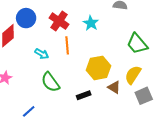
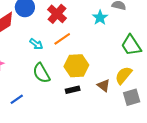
cyan star: (91, 23) -> (100, 18), moved
orange line: (67, 45) -> (62, 39), turned 54
yellow hexagon: (98, 68) -> (76, 66), moved

